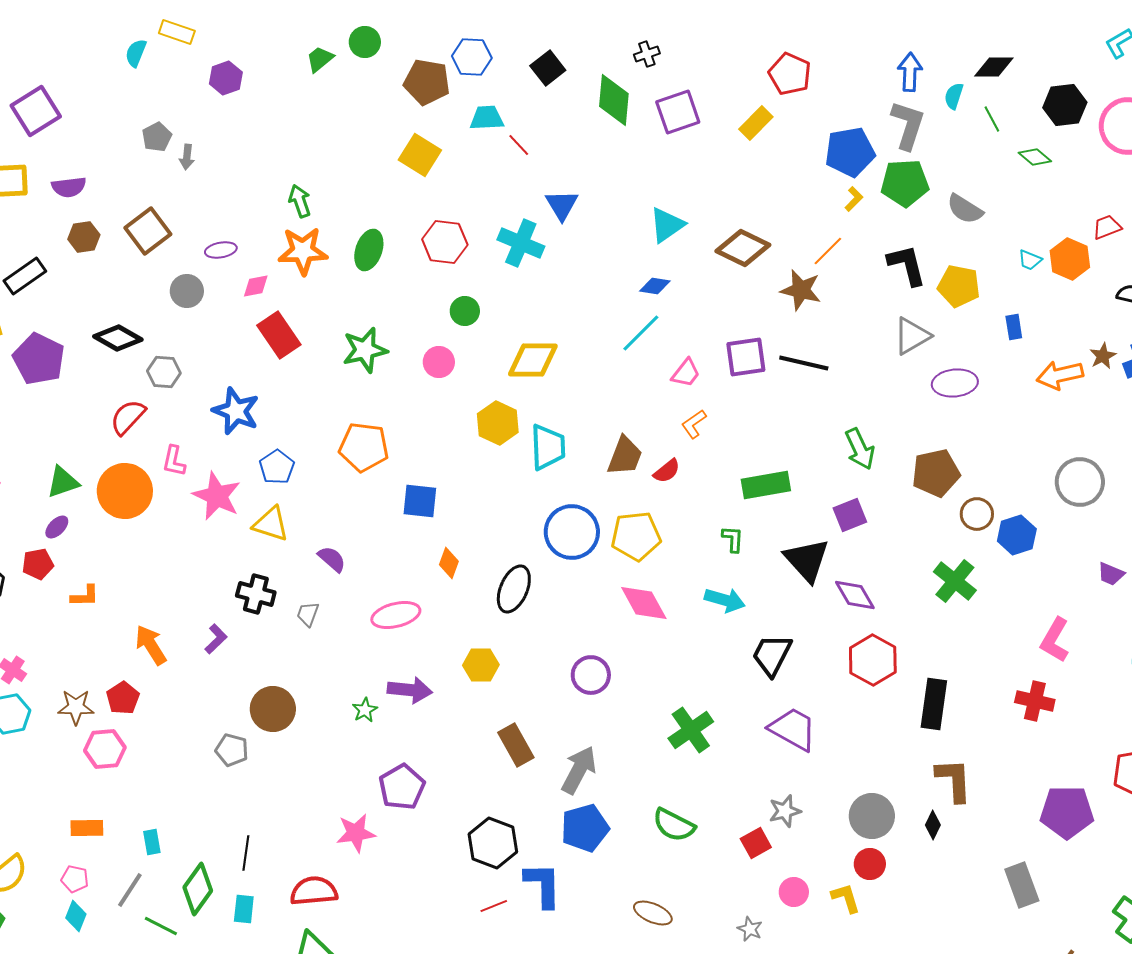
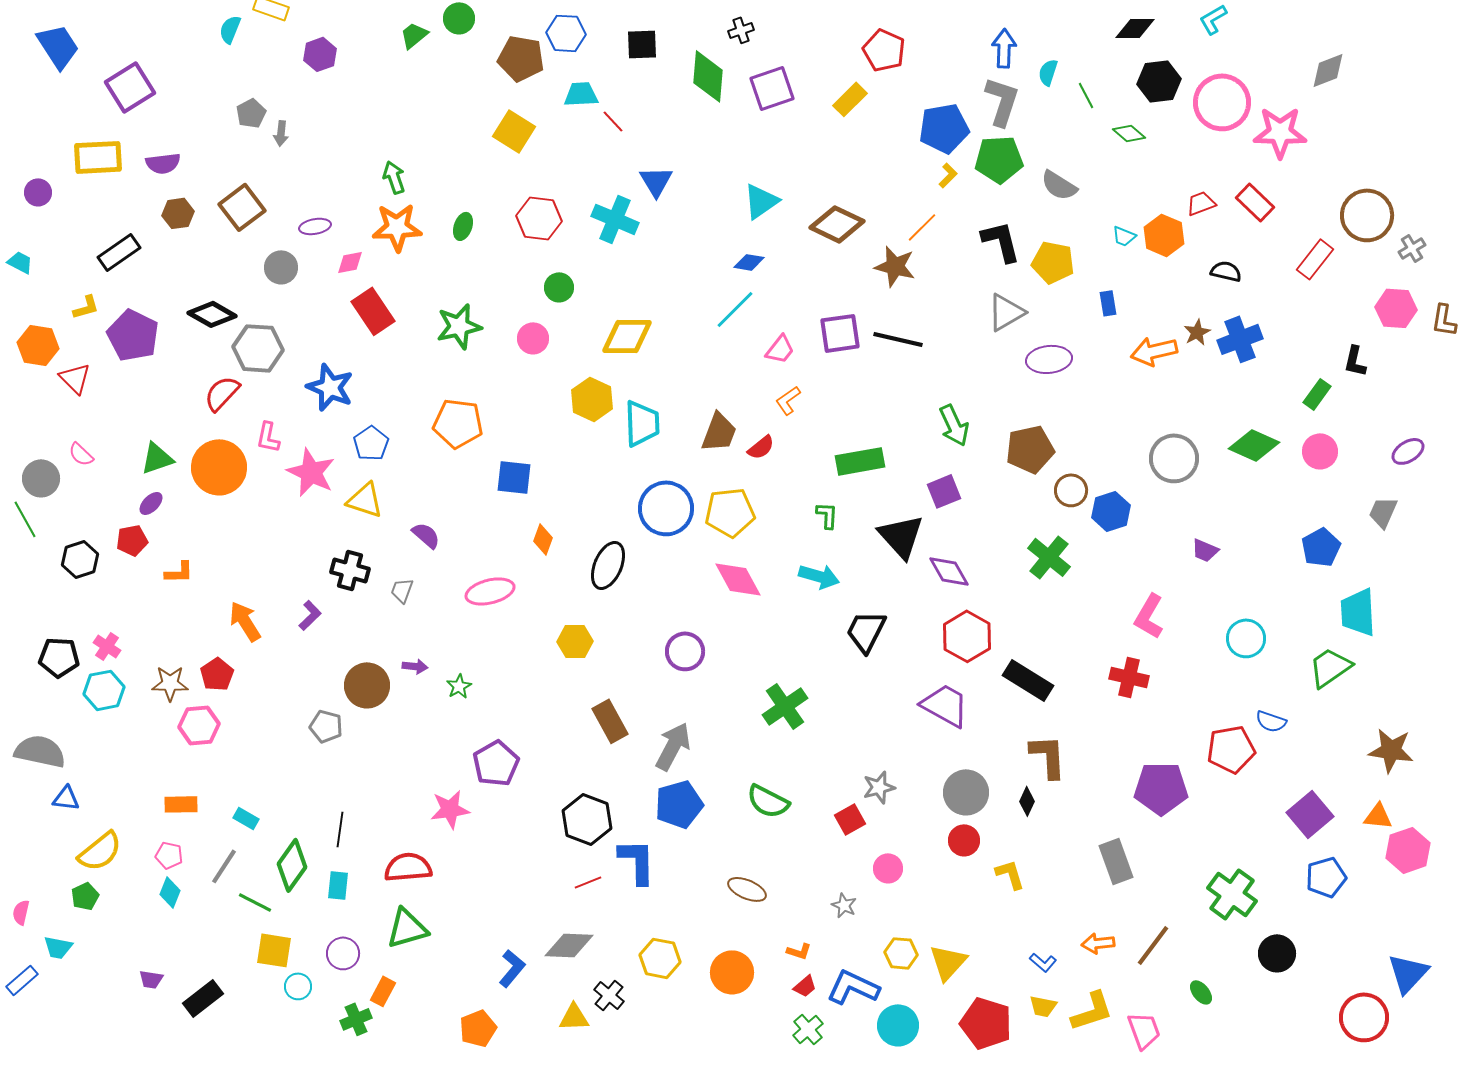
black diamond: (994, 67) -> (1135, 28), moved
black square: (548, 68) -> (642, 44), turned 36
green ellipse: (369, 250) -> (463, 226), size x0.7
gray hexagon: (164, 372) -> (258, 348), size x1.5
purple arrow: (410, 690) -> (415, 666), moved, size x0.6
black rectangle: (934, 704) -> (1028, 680), turned -66
purple trapezoid: (793, 729) -> (945, 705), moved
cyan rectangle: (152, 842) -> (246, 818), turned -50
yellow L-shape: (846, 898) -> (1010, 874), moved

